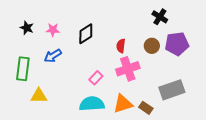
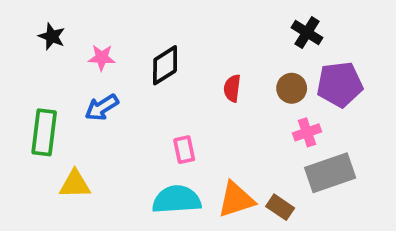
black star: (27, 28) -> (52, 36), moved
pink cross: (128, 69) -> (307, 132), moved, size x0.6
pink rectangle: (96, 78) -> (184, 150), turned -56

